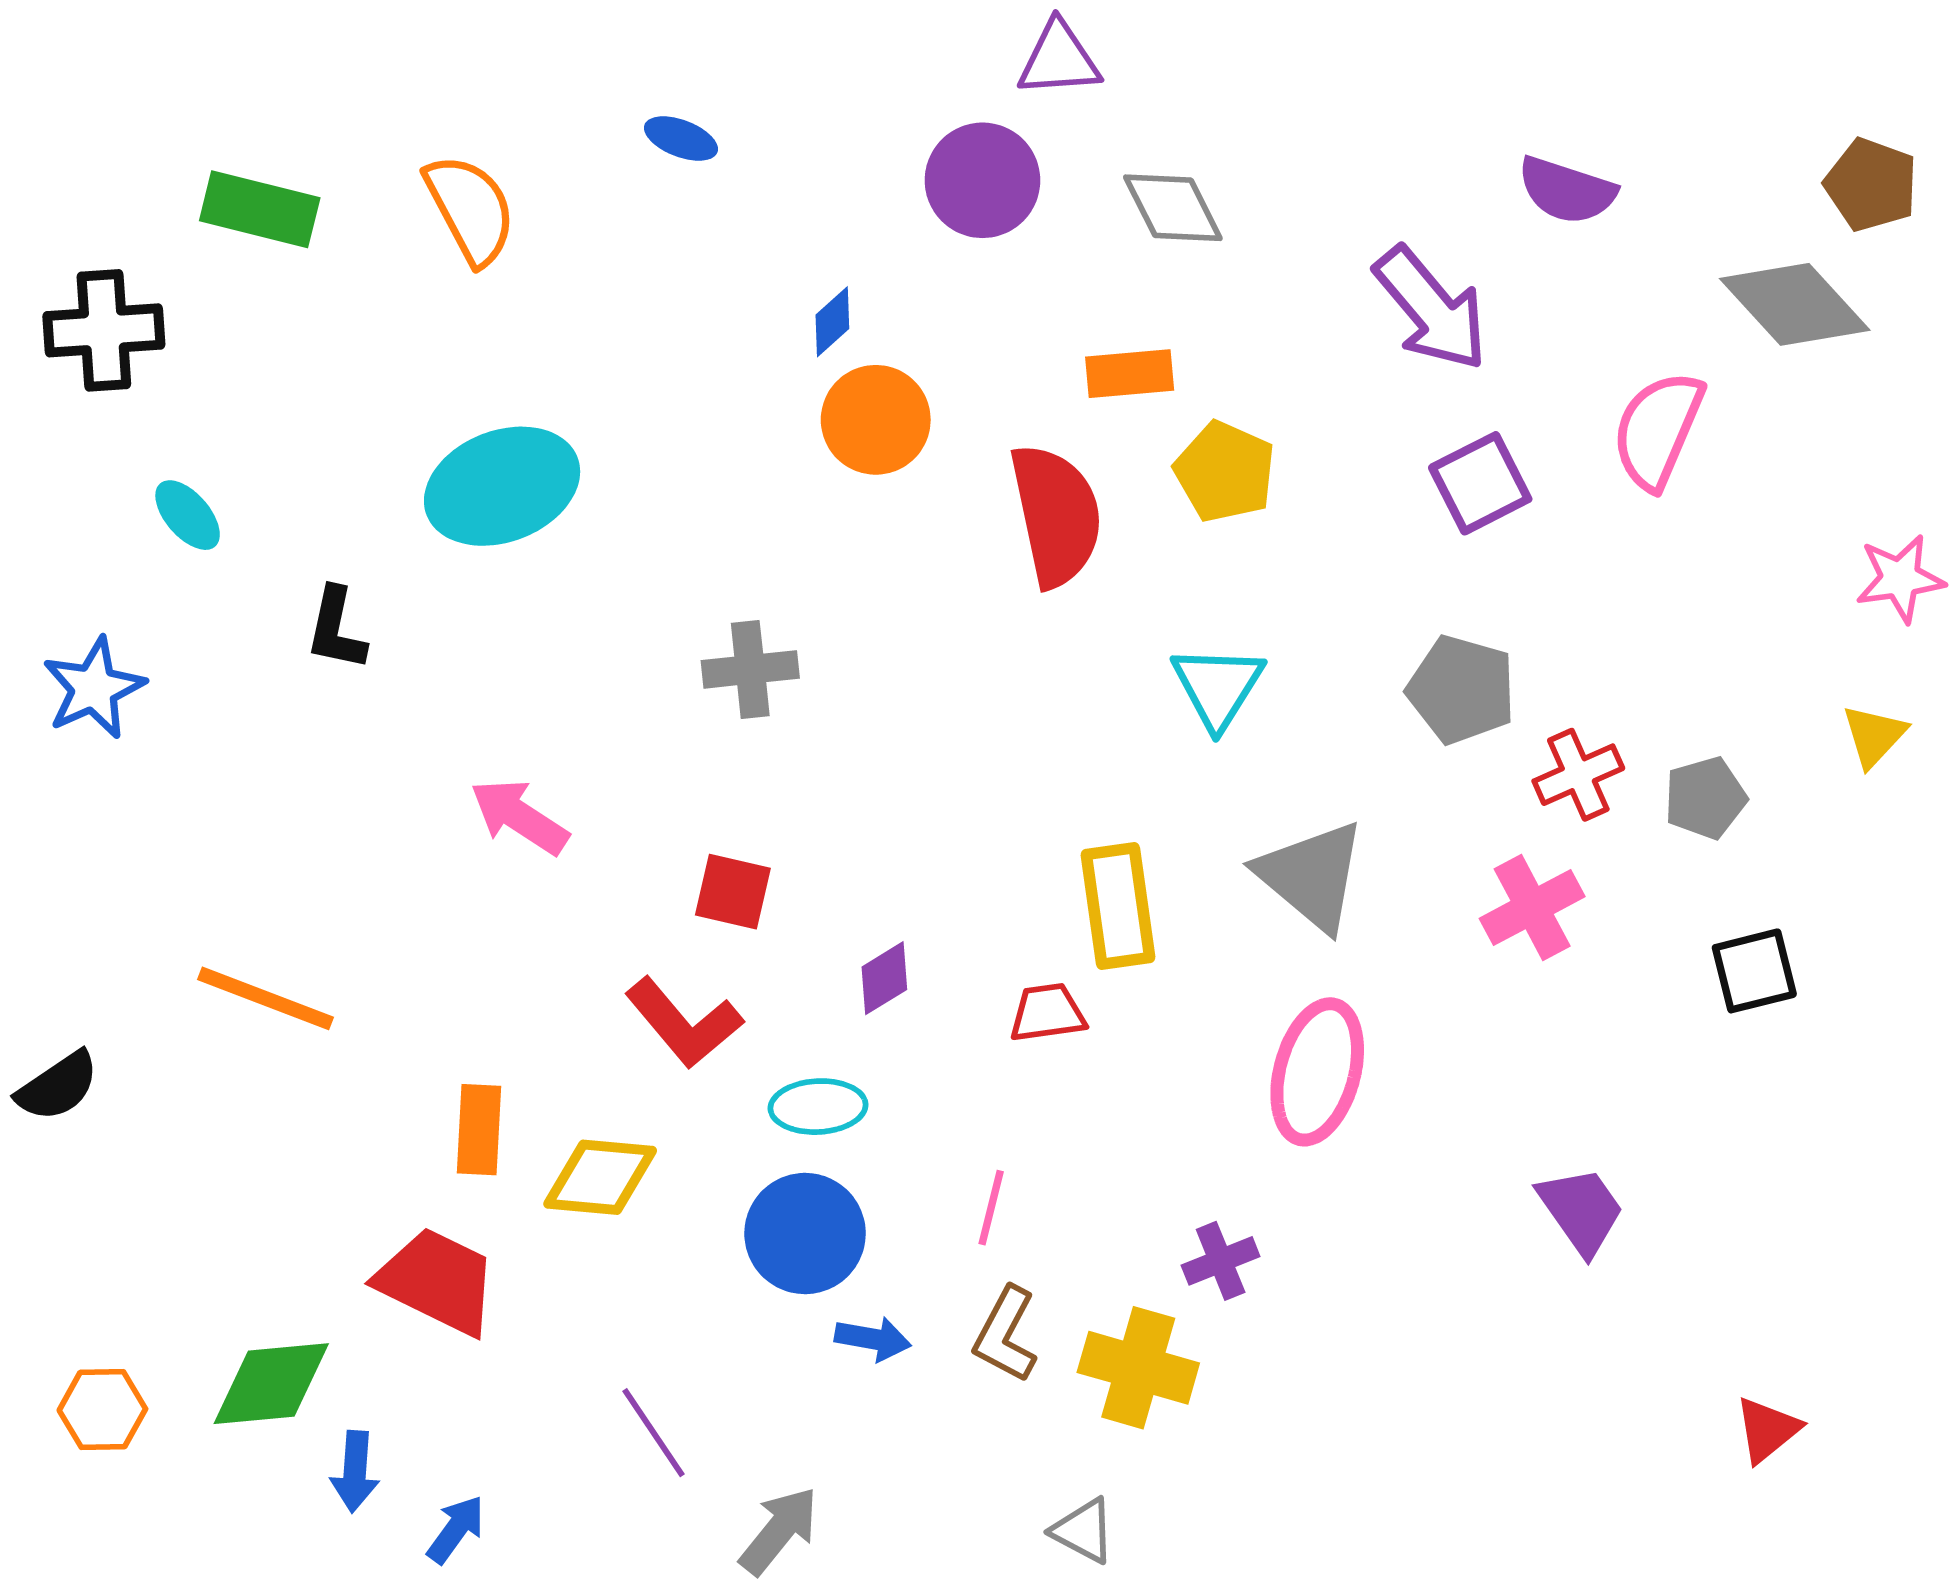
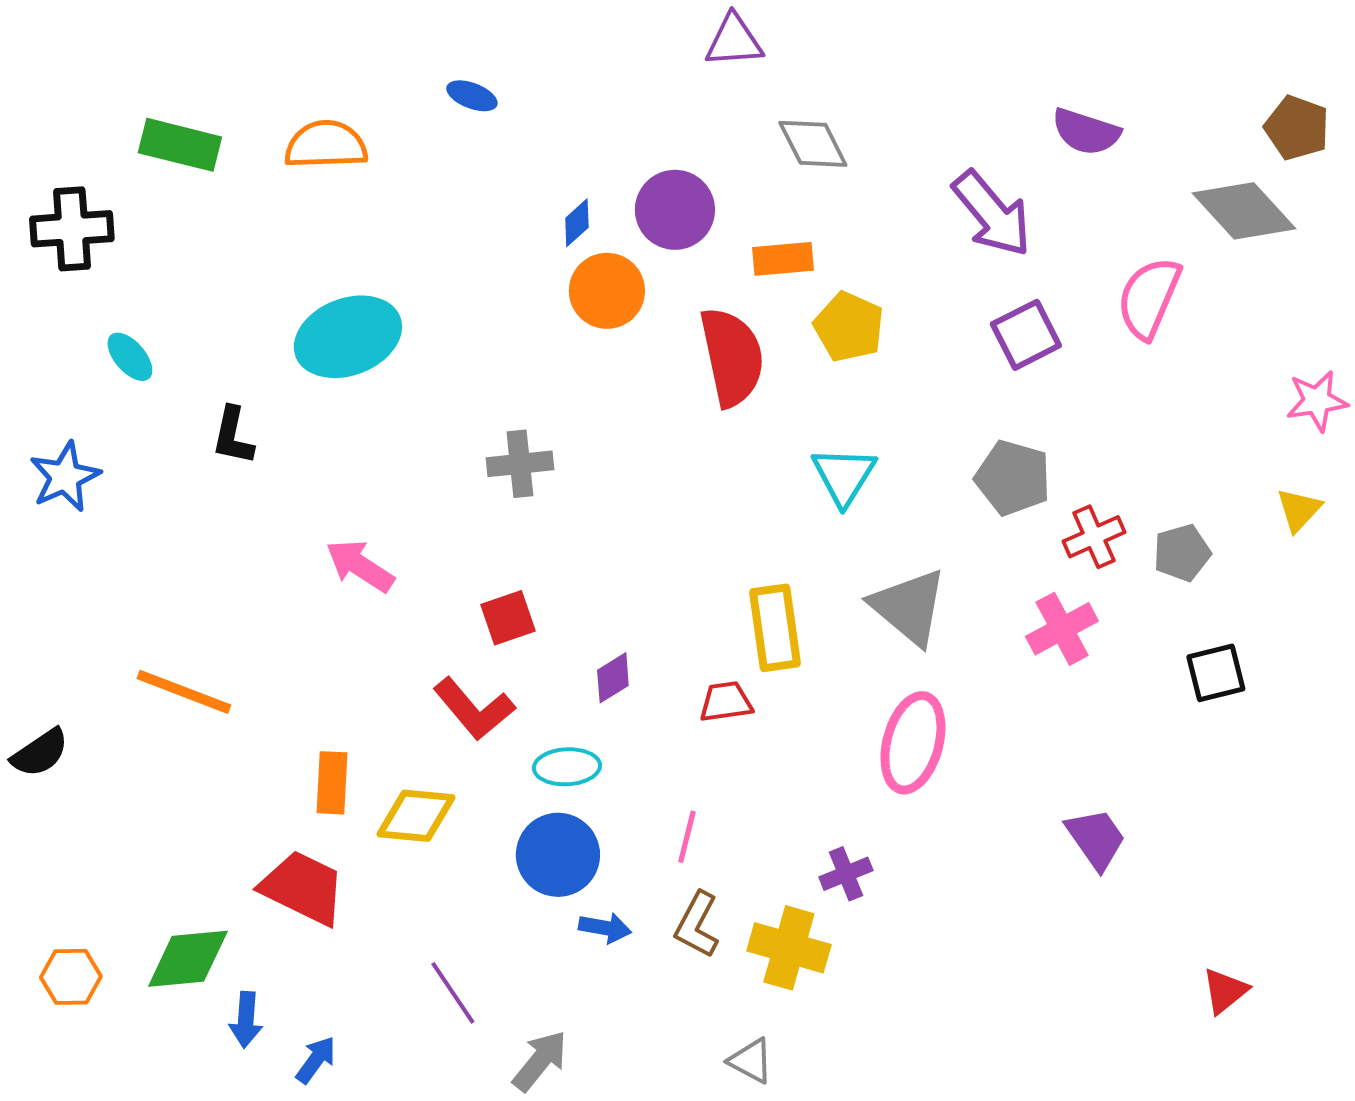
purple circle: (982, 180) -> (675, 210), moved
orange semicircle: (470, 209) -> (326, 145), turned -64
red square: (733, 892) -> (508, 618), turned -32

